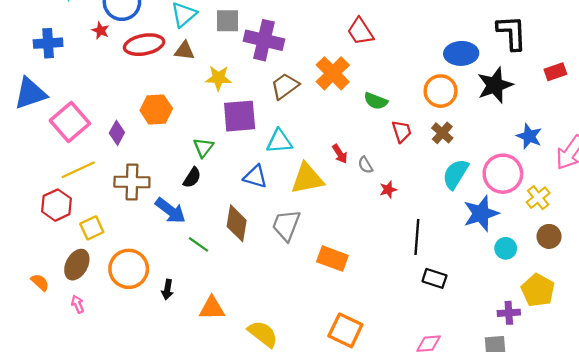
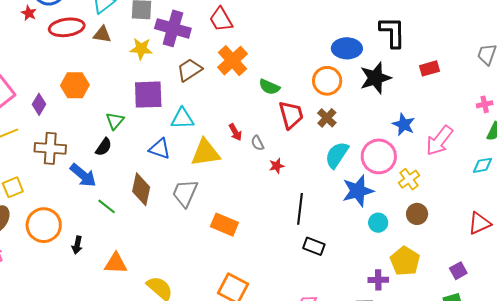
red trapezoid: (360, 31) -> (221, 19), moved
yellow star: (218, 78) -> (141, 49), moved
red trapezoid: (402, 131) -> (291, 115), size x1.4

